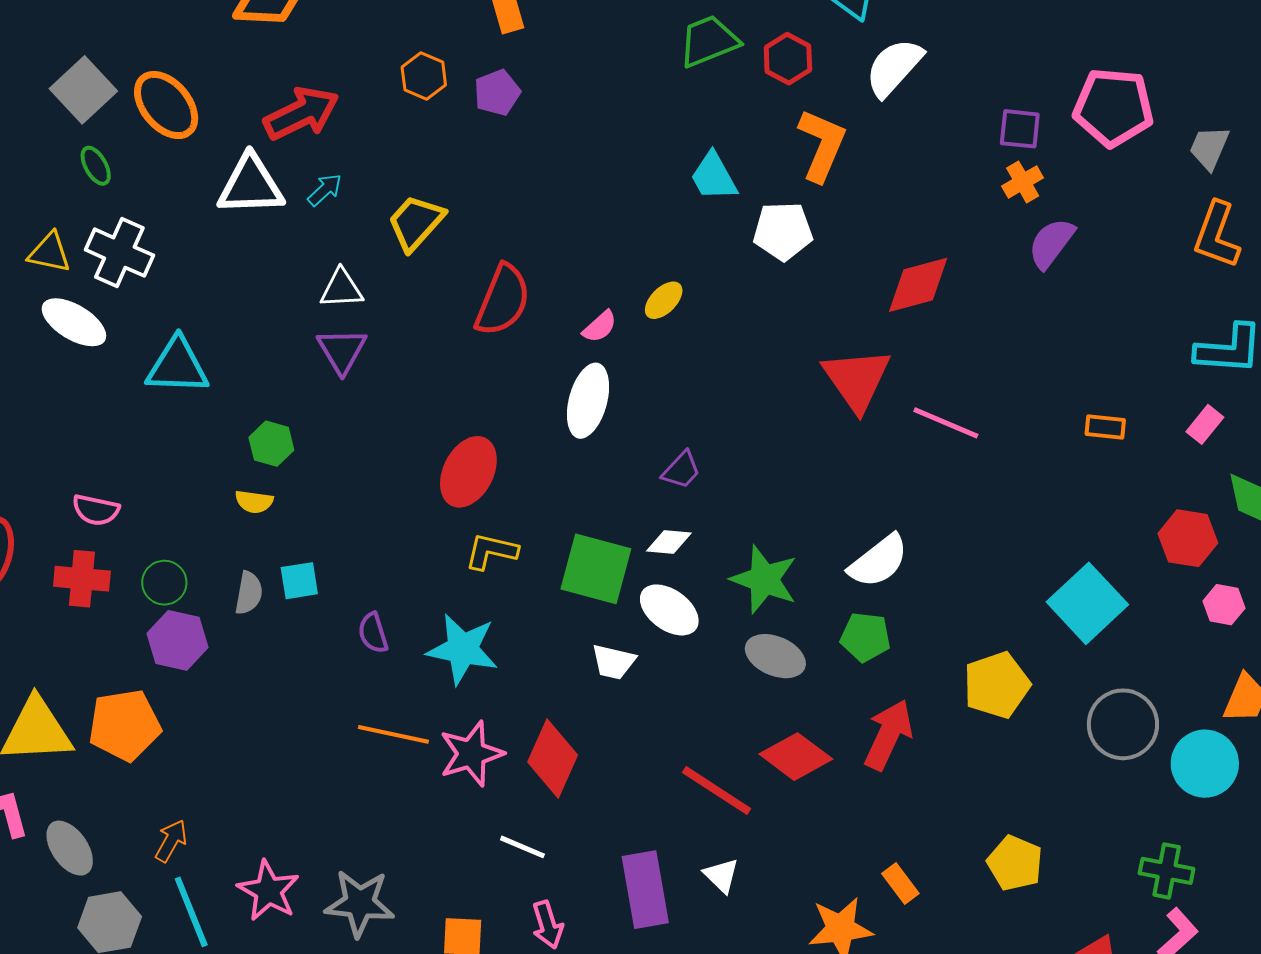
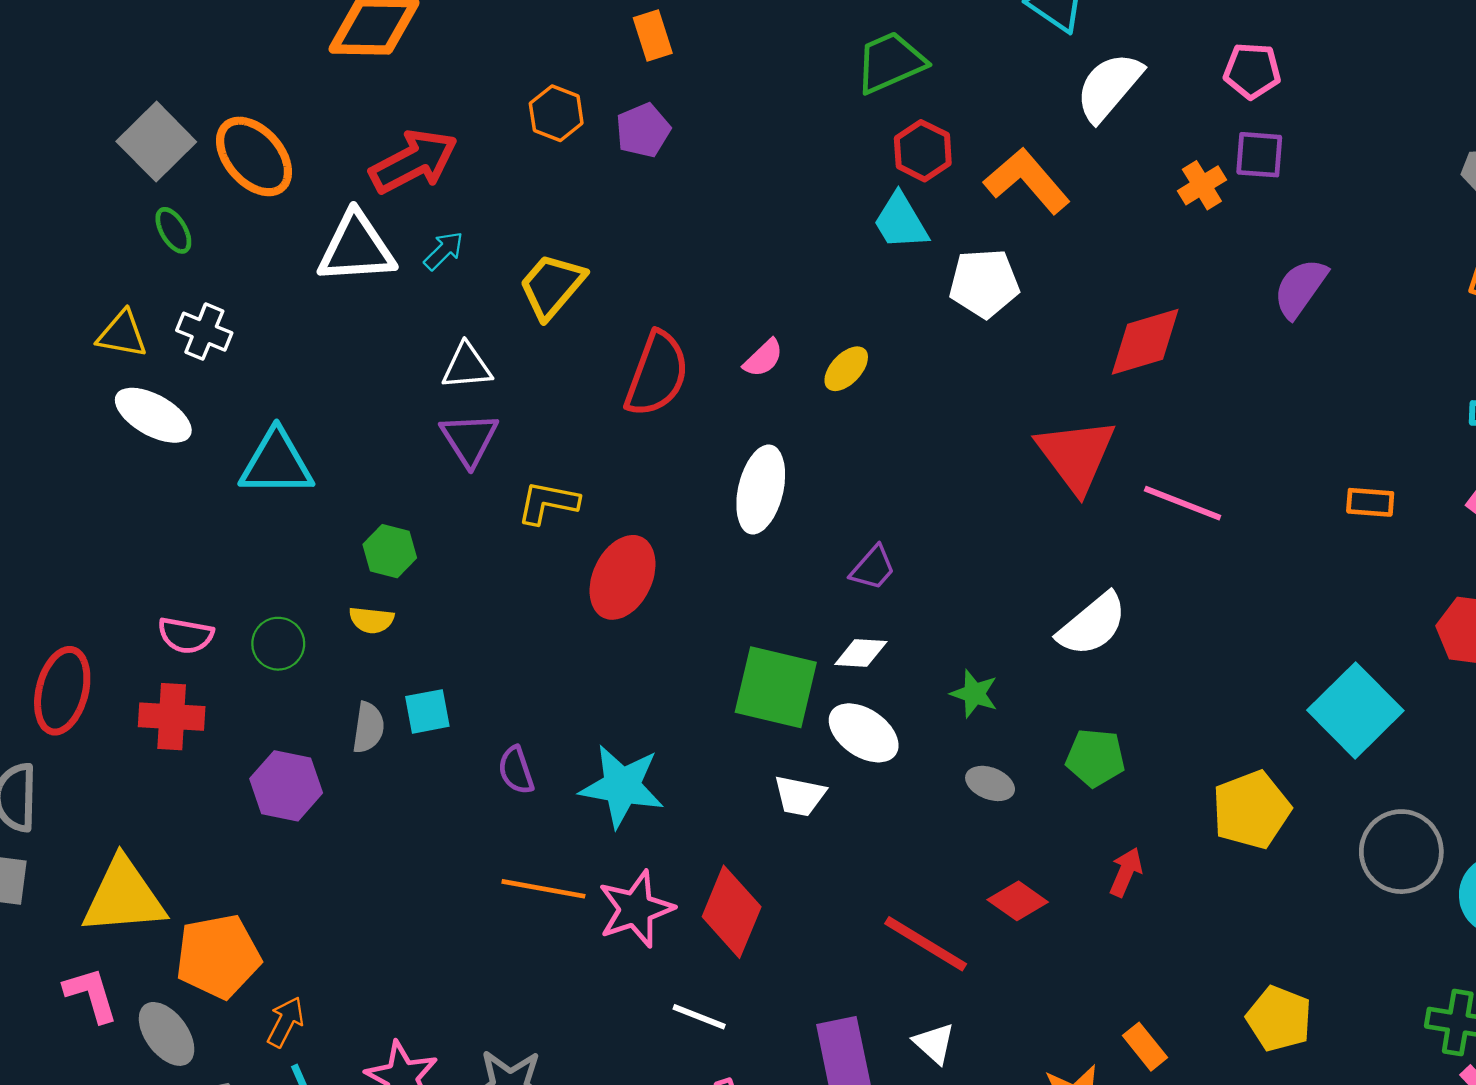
red hexagon: (788, 59) -> (923, 151), moved
pink pentagon: (1113, 107) -> (1252, 71), moved, size x0.6
orange L-shape: (822, 145) -> (1027, 181), turned -62
orange cross: (1023, 182) -> (1202, 185), moved
white cross: (119, 253) -> (204, 332), size x0.7
pink semicircle: (600, 327) -> (763, 358), moved
yellow L-shape: (491, 551) -> (548, 503), moved
white semicircle: (878, 561) -> (1092, 625), moved
green star: (764, 579) -> (974, 694), size x0.6
green circle: (164, 583) -> (278, 644), moved
gray ellipse: (775, 656) -> (990, 783), size x0.7
orange pentagon: (125, 725) -> (218, 956), moved
red arrow: (888, 735) -> (1126, 872), size x0.6
red diamond: (796, 757) -> (1018, 901), size x0.7

